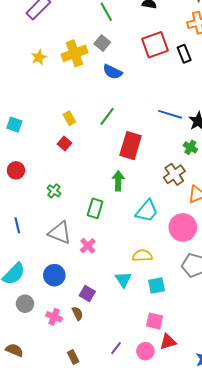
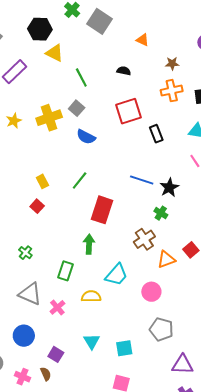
black rectangle: (184, 54) -> (156, 134), moved
pink circle: (183, 227) -> (151, 292), size x0.7
yellow semicircle: (142, 256) -> (91, 296), moved

